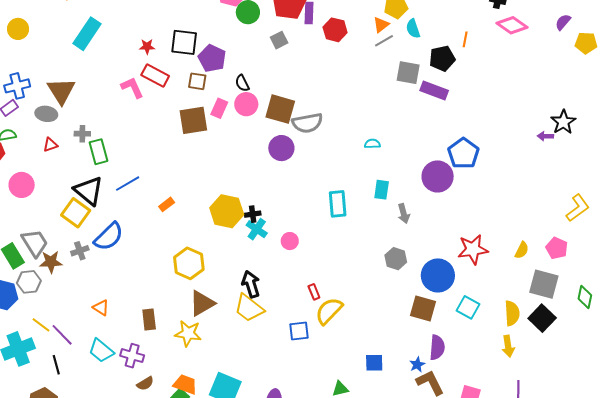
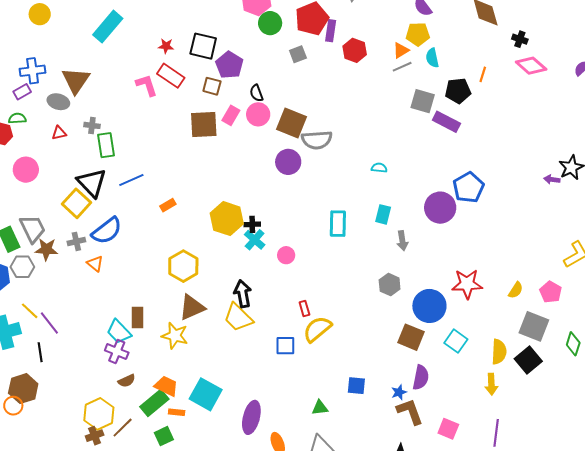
orange triangle: (101, 308) -> (95, 264), moved
cyan trapezoid: (101, 351) -> (119, 332), moved

